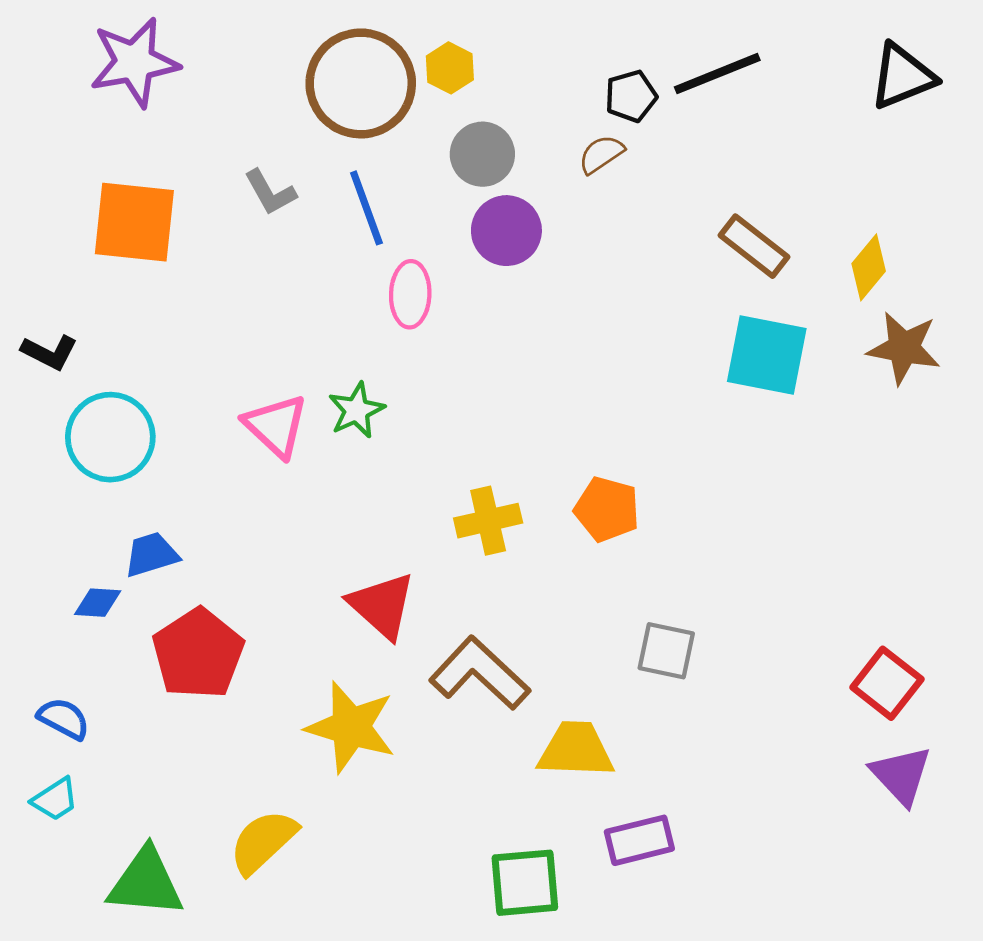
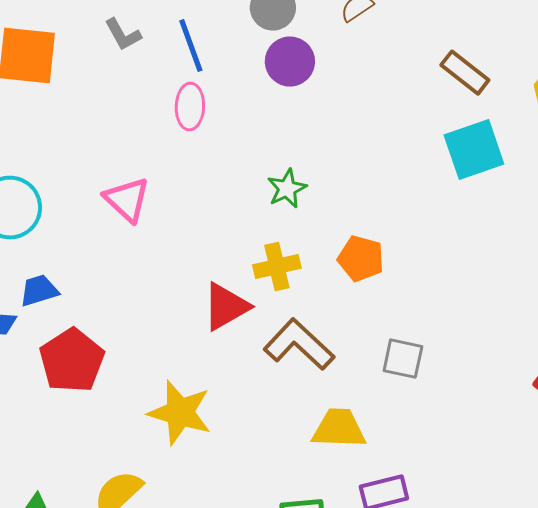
pink ellipse: (410, 294) -> (190, 107), moved
cyan square: (767, 355) -> (474, 150), turned -30
green star: (356, 410) -> (287, 189), moved
red triangle: (382, 605) -> (226, 307), moved, turned 48
brown L-shape: (480, 673) -> (299, 345), moved

